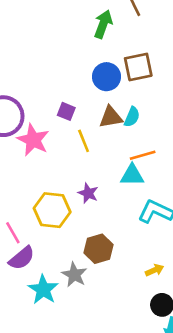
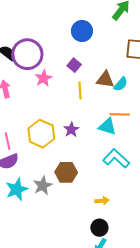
blue circle: (106, 77) -> (82, 31), moved
pink star: (33, 140) -> (44, 78), size x0.7

